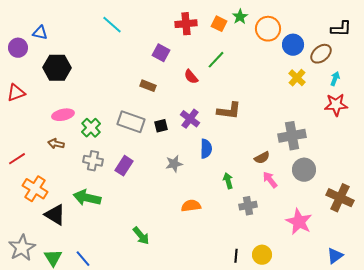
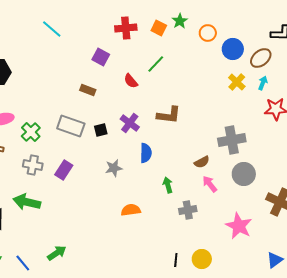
orange circle: (268, 29) -> (208, 33), size x0.7
cyan arrow: (335, 79) -> (263, 83), moved
green arrow: (141, 236) -> (57, 253), moved, turned -84

